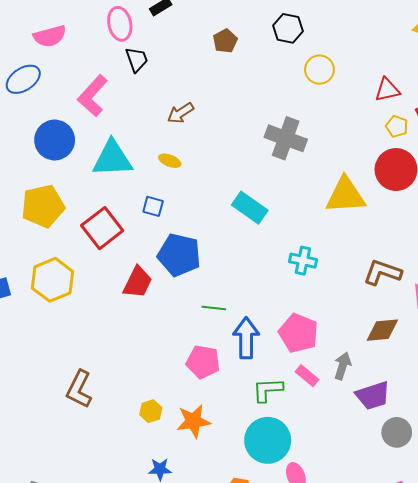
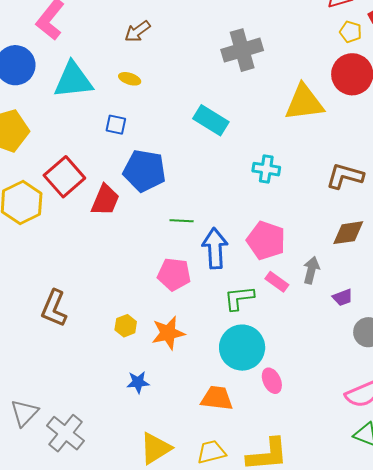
gray cross: (286, 138) -> (242, 50), turned -33
red square: (102, 228) -> (64, 177), moved
purple trapezoid: (373, 396) -> (343, 297), size x0.6

